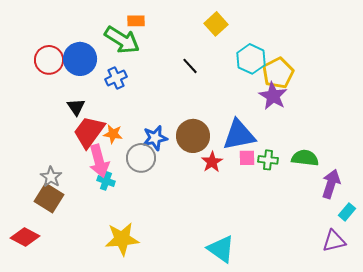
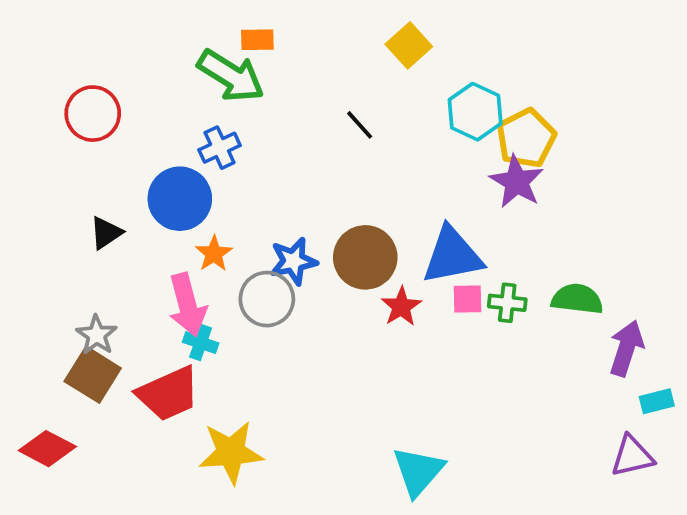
blue circle: (80, 59) -> (180, 199), moved
black triangle: (76, 107) -> (106, 233), moved, turned 30
red trapezoid: (89, 132) -> (168, 394), moved, turned -150
orange star: (113, 134) -> (214, 254), turned 30
cyan rectangle: (347, 212) -> (657, 401), turned 36
cyan triangle: (221, 249) -> (418, 471), turned 36

